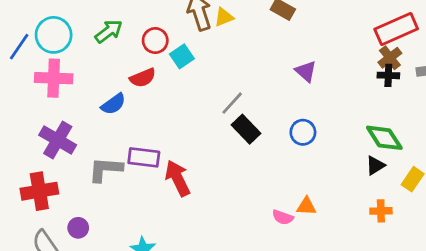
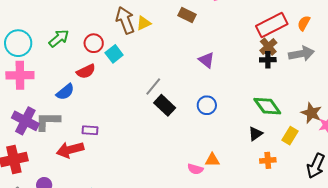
purple rectangle: (144, 157) -> (90, 130), size x0.7
black triangle: (375, 165) -> (256, 134), moved
gray L-shape: (105, 169) -> (48, 121), moved
red arrow: (178, 178) -> (70, 150), moved, turned -76

